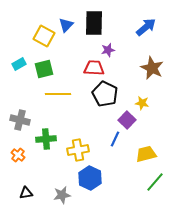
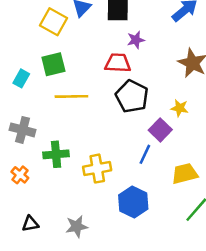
cyan rectangle: (19, 64) -> (21, 78), moved, turned -32
blue hexagon: (90, 178) -> (133, 202), moved

